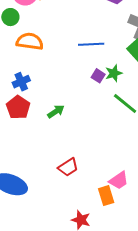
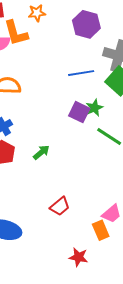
blue line: (91, 44) -> (81, 73), moved
purple square: (98, 76) -> (79, 112), size x1.5

